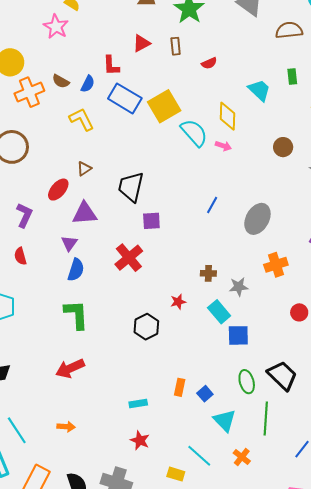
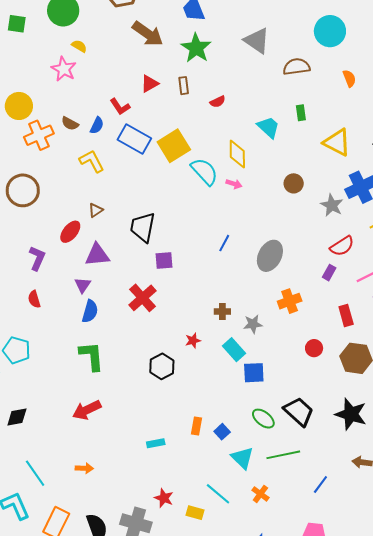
red L-shape: (111, 66) -> (120, 107), turned -30
green ellipse: (247, 382) -> (263, 419), turned -35
green line: (266, 418) -> (283, 455), turned 76
red star: (140, 440) -> (164, 498), moved

